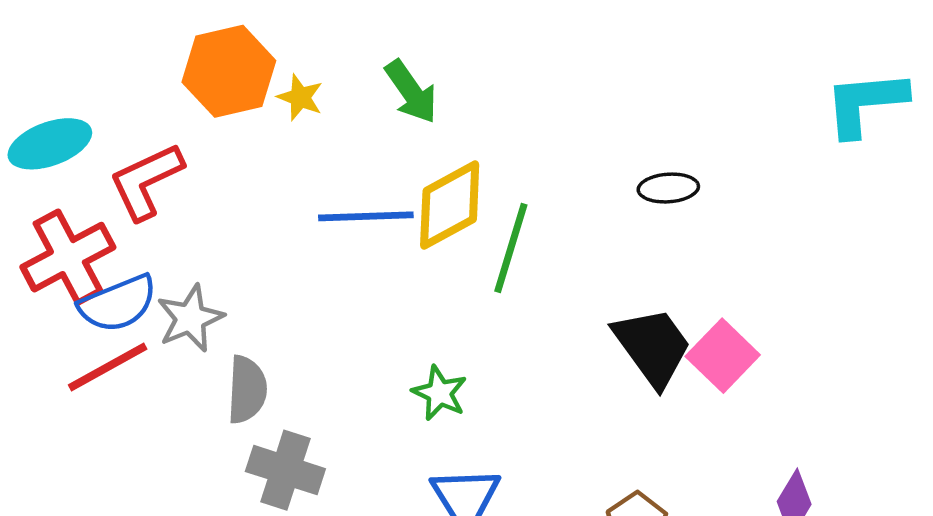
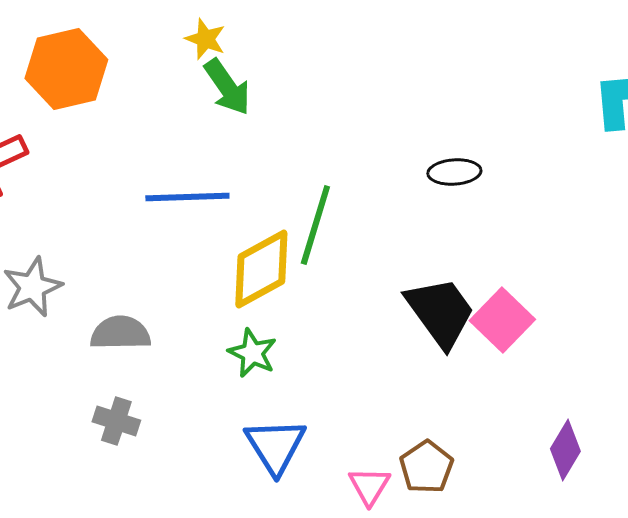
yellow star: (300, 97) -> (205, 39), moved
yellow diamond: (450, 205) -> (261, 269), moved
gray semicircle: (247, 390) -> (120, 333), moved, turned -94
gray cross: (285, 470) -> (116, 421), size x0.7

